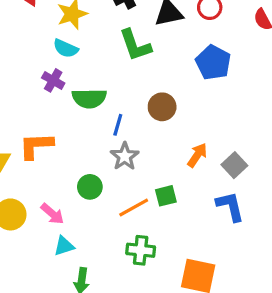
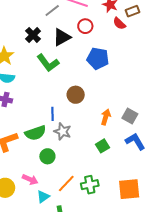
green semicircle: (89, 98) -> (35, 133), moved
green square: (166, 196) -> (103, 146), moved
orange line: (134, 207) -> (66, 184), moved

